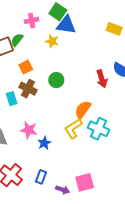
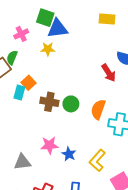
green circle: (56, 80) -> (71, 104), moved
brown cross: (28, 89) -> (49, 102), moved
cyan rectangle: (12, 99) -> (19, 93), moved, turned 48
yellow L-shape: (73, 129) -> (97, 160), moved

